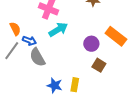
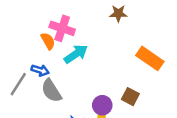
orange semicircle: (15, 29) -> (48, 41), moved
purple circle: (91, 44) -> (102, 105), moved

